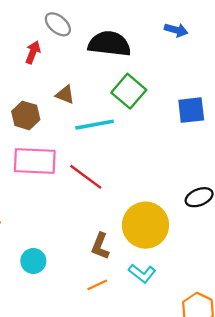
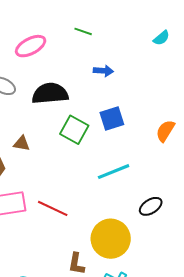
blue square: (191, 110) -> (112, 119), moved
cyan line: (95, 125) -> (114, 172), moved

